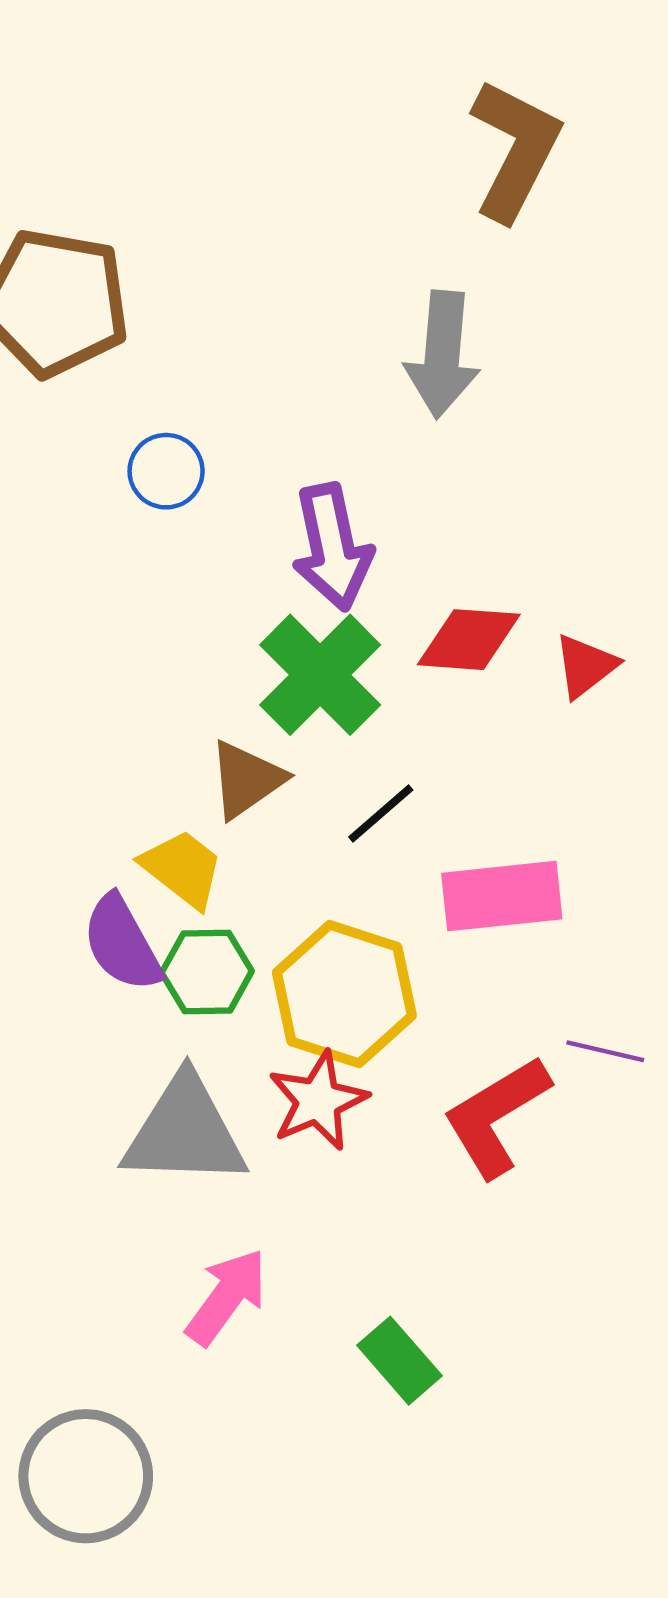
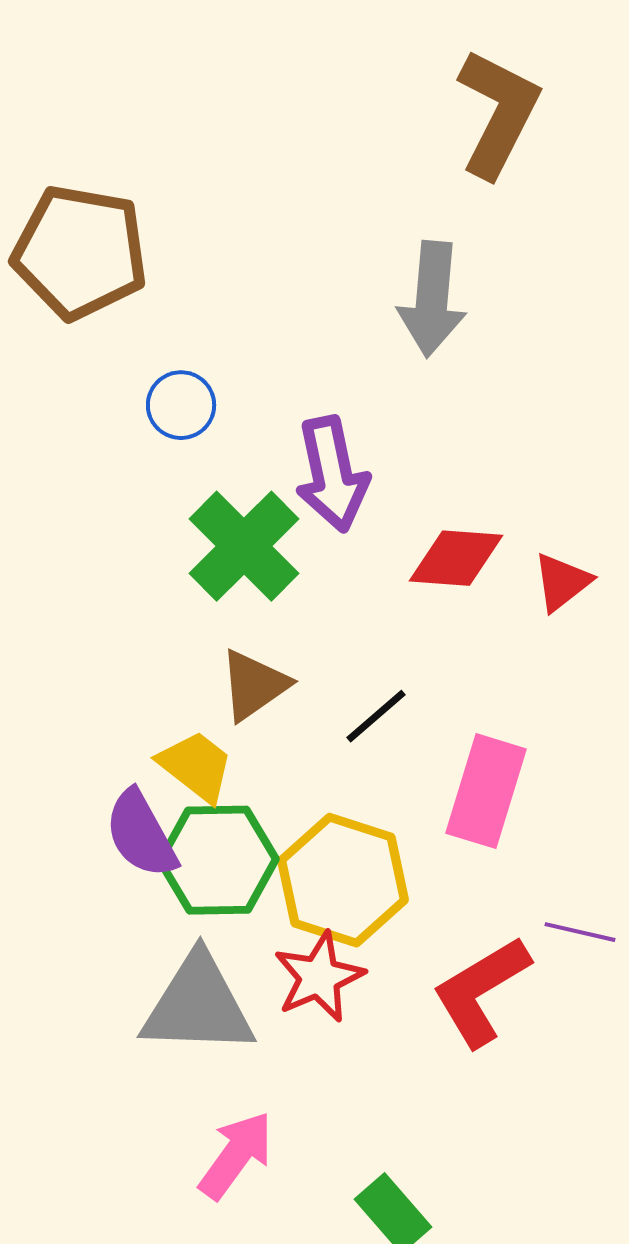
green cross: (320, 675) -> (244, 546), moved
pink rectangle: (502, 896) -> (486, 791), turned -67
green hexagon: (207, 972) -> (218, 860), size x1.4

